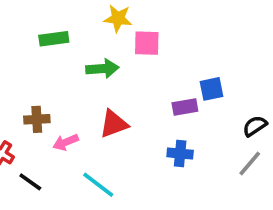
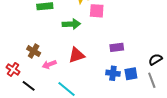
blue square: (212, 89) -> (131, 74), moved
brown cross: (37, 119) -> (34, 51), turned 32
gray line: (250, 164) -> (152, 80), turned -63

